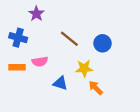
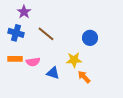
purple star: (36, 14) -> (24, 12), moved
brown line: (69, 39) -> (46, 34), moved
pink semicircle: (40, 62) -> (33, 62), moved

